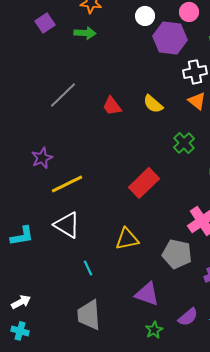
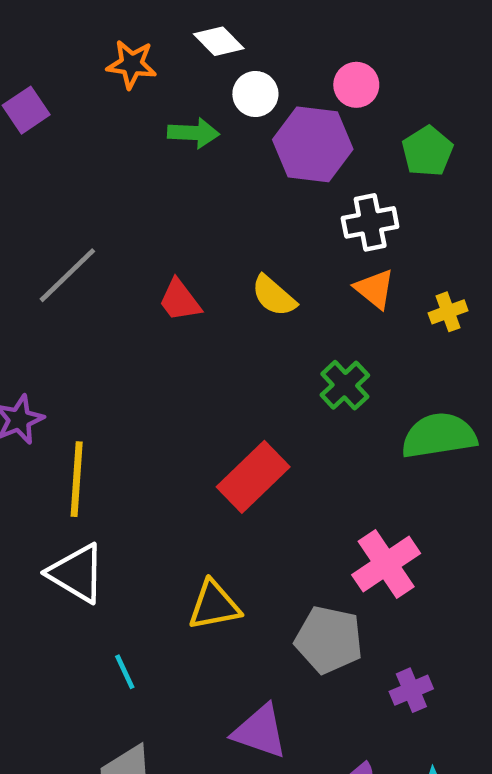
green arrow: (85, 33) -> (194, 133), moved
yellow line: (67, 184) -> (77, 479), turned -60

